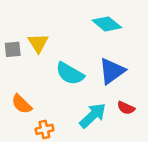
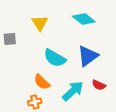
yellow triangle: (38, 43) -> (40, 23), moved
orange semicircle: (22, 104) -> (42, 82), moved

